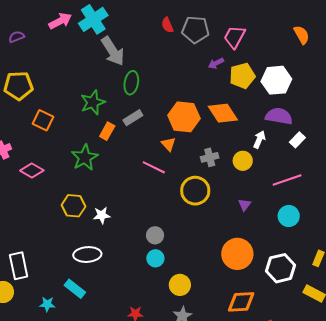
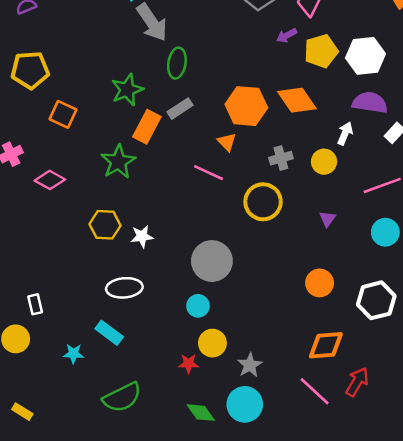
orange rectangle: (107, 131) -> (147, 127), size x1.4
gray circle: (155, 235) -> (212, 261), size x1.8
orange circle: (237, 254) -> (320, 283), size x0.7
cyan circle: (155, 258) -> (198, 306), moved
white rectangle: (19, 266) -> (35, 304), size x0.6
yellow circle: (180, 285) -> (212, 343), moved

